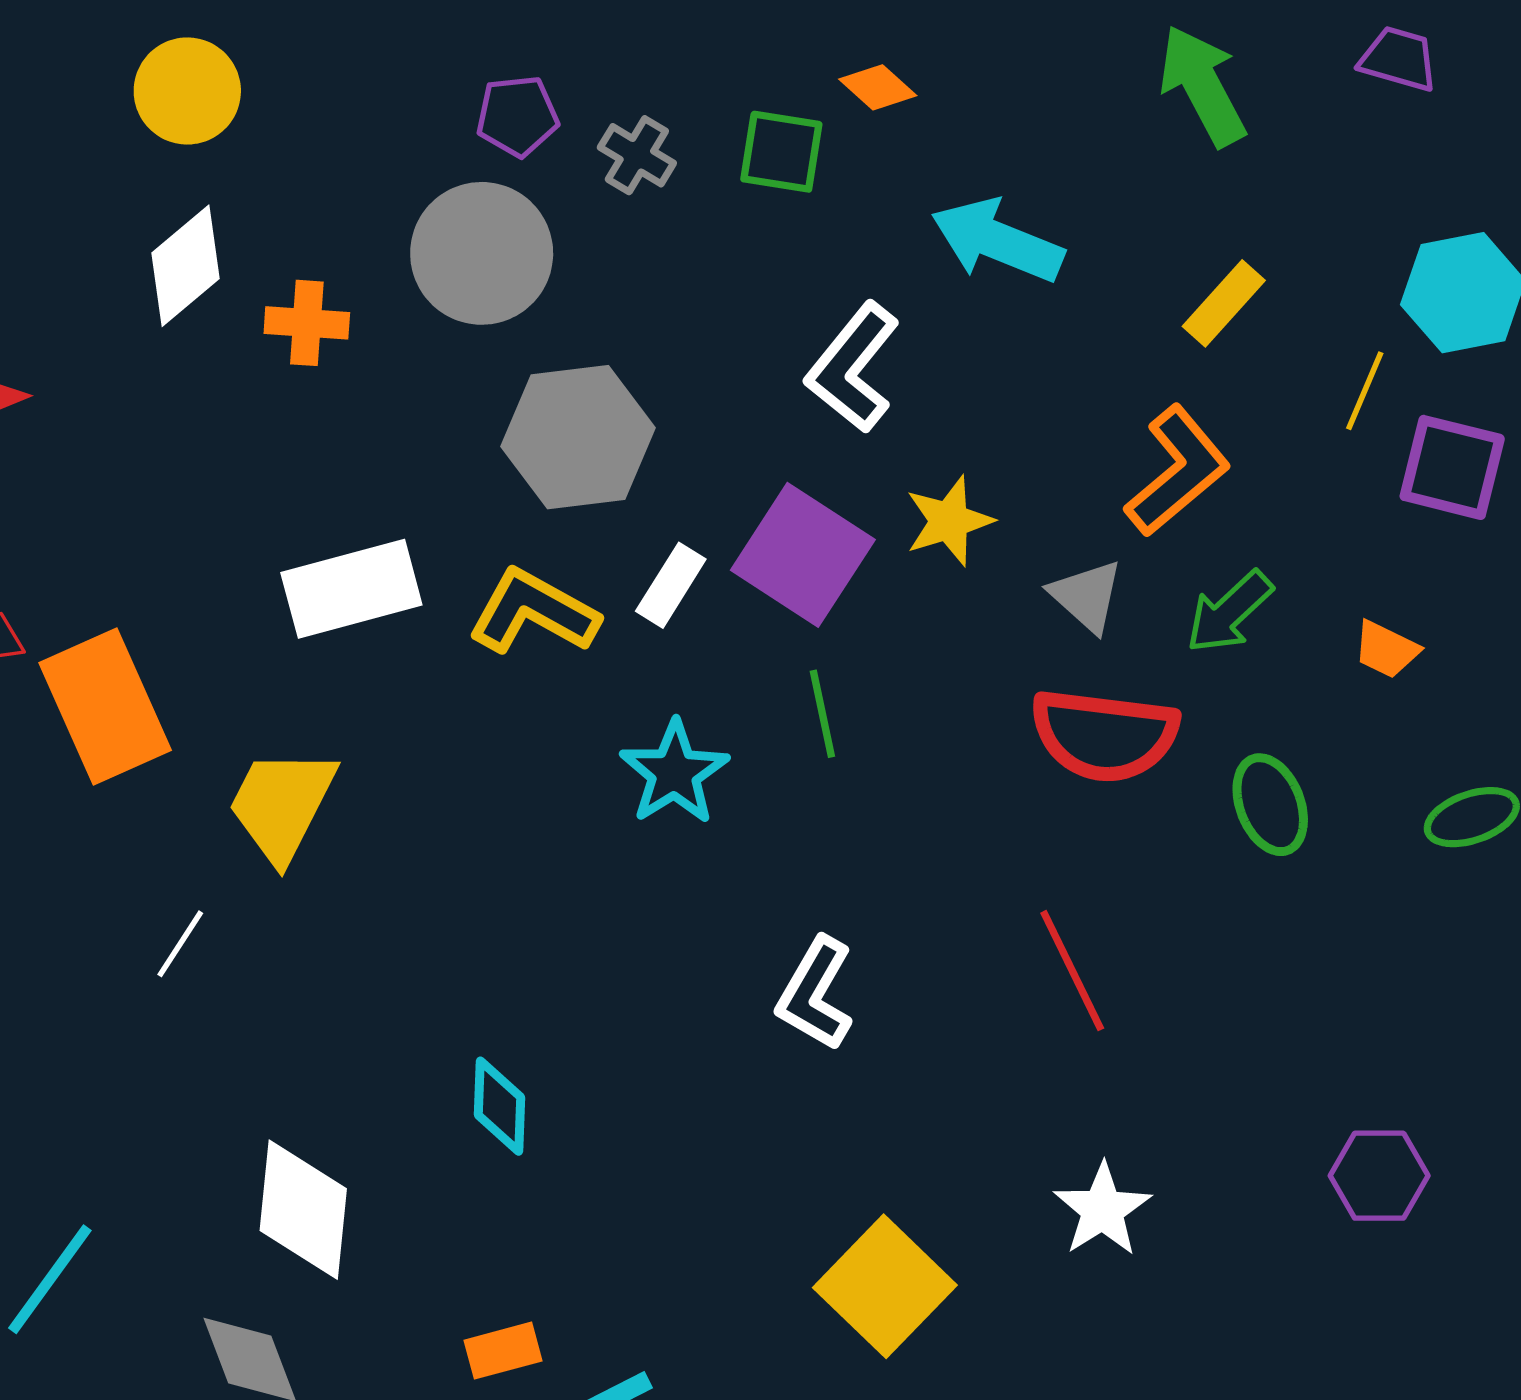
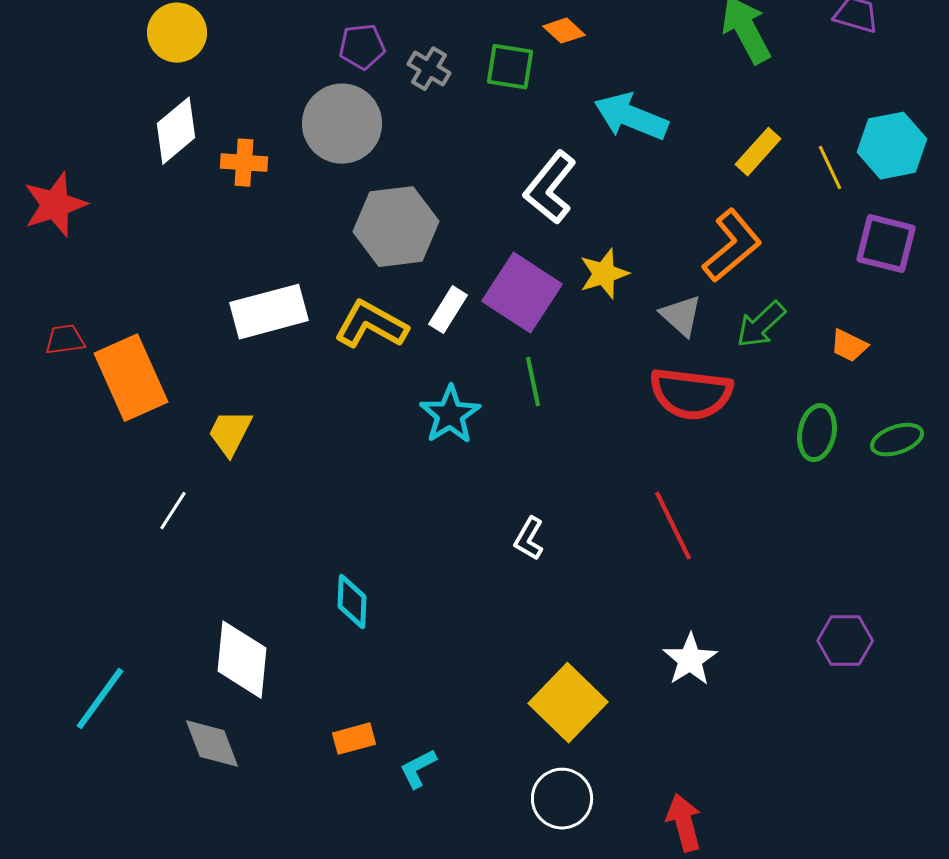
yellow line: (1365, 391) -> (830, 168), moved, turned -48
yellow trapezoid: (282, 805) -> (230, 433), size x0.7
green ellipse: (1270, 805) -> (817, 433), moved, turned 32
white L-shape: (815, 994) -> (529, 539), size x0.7

